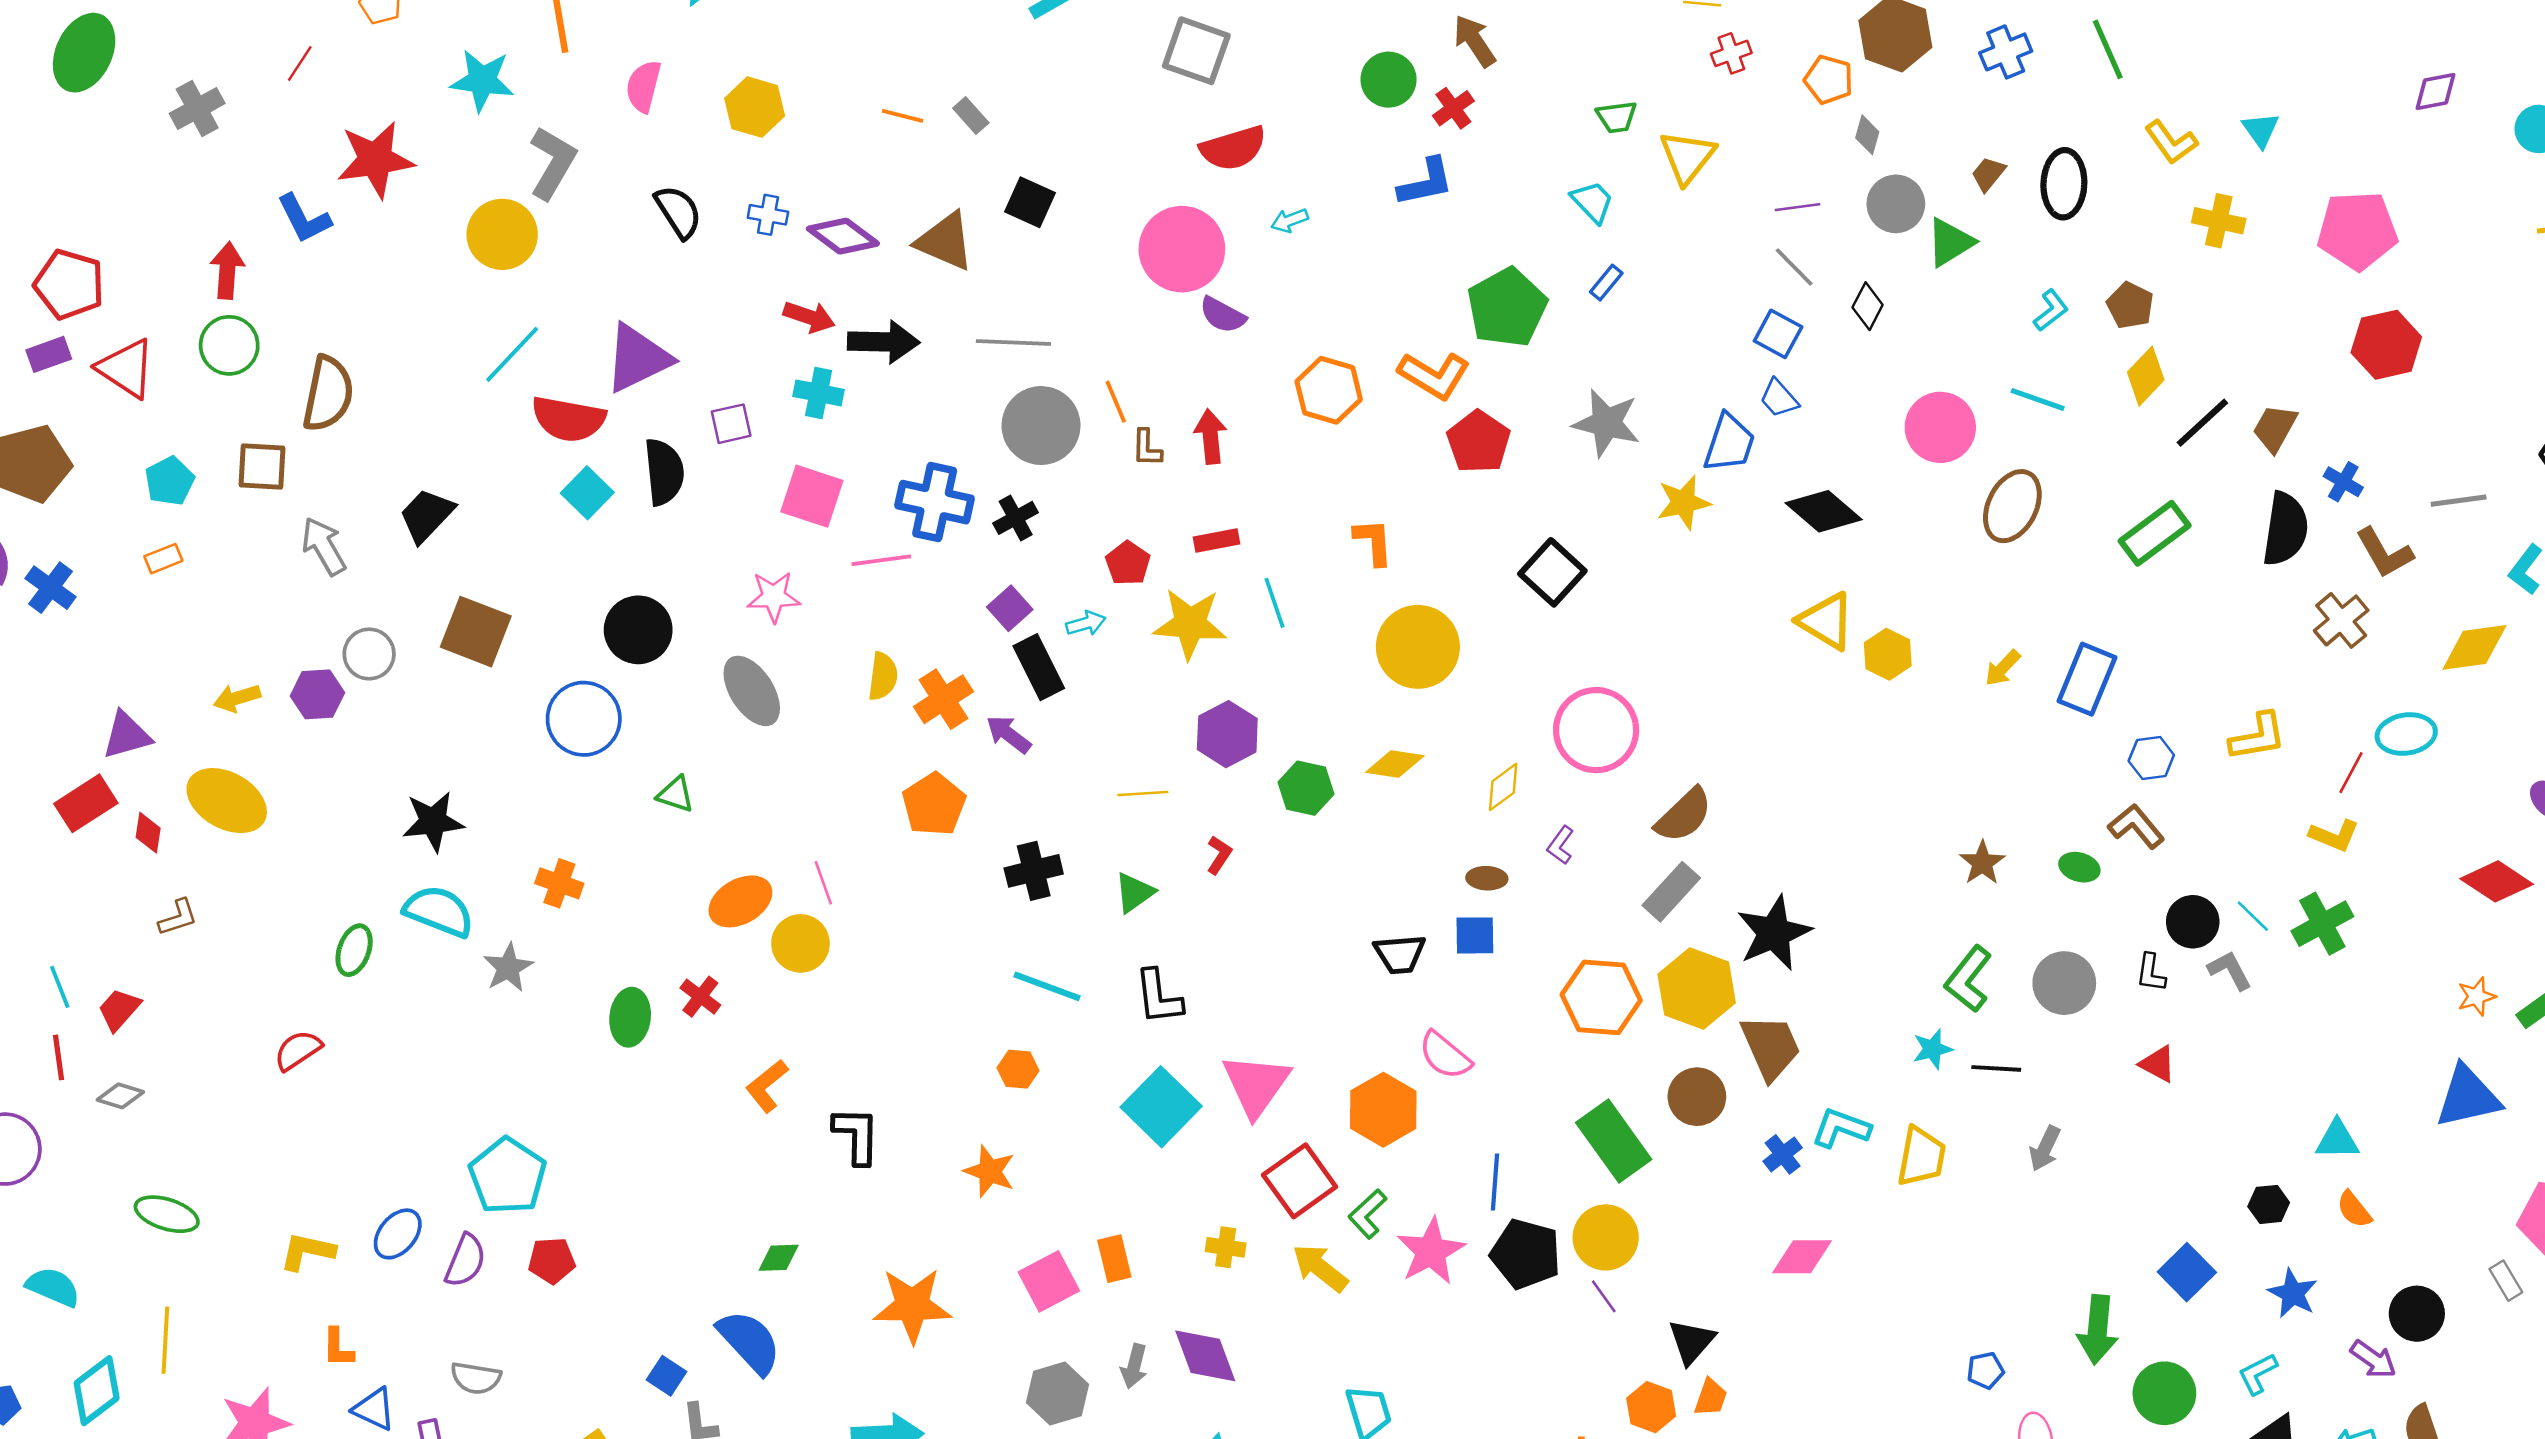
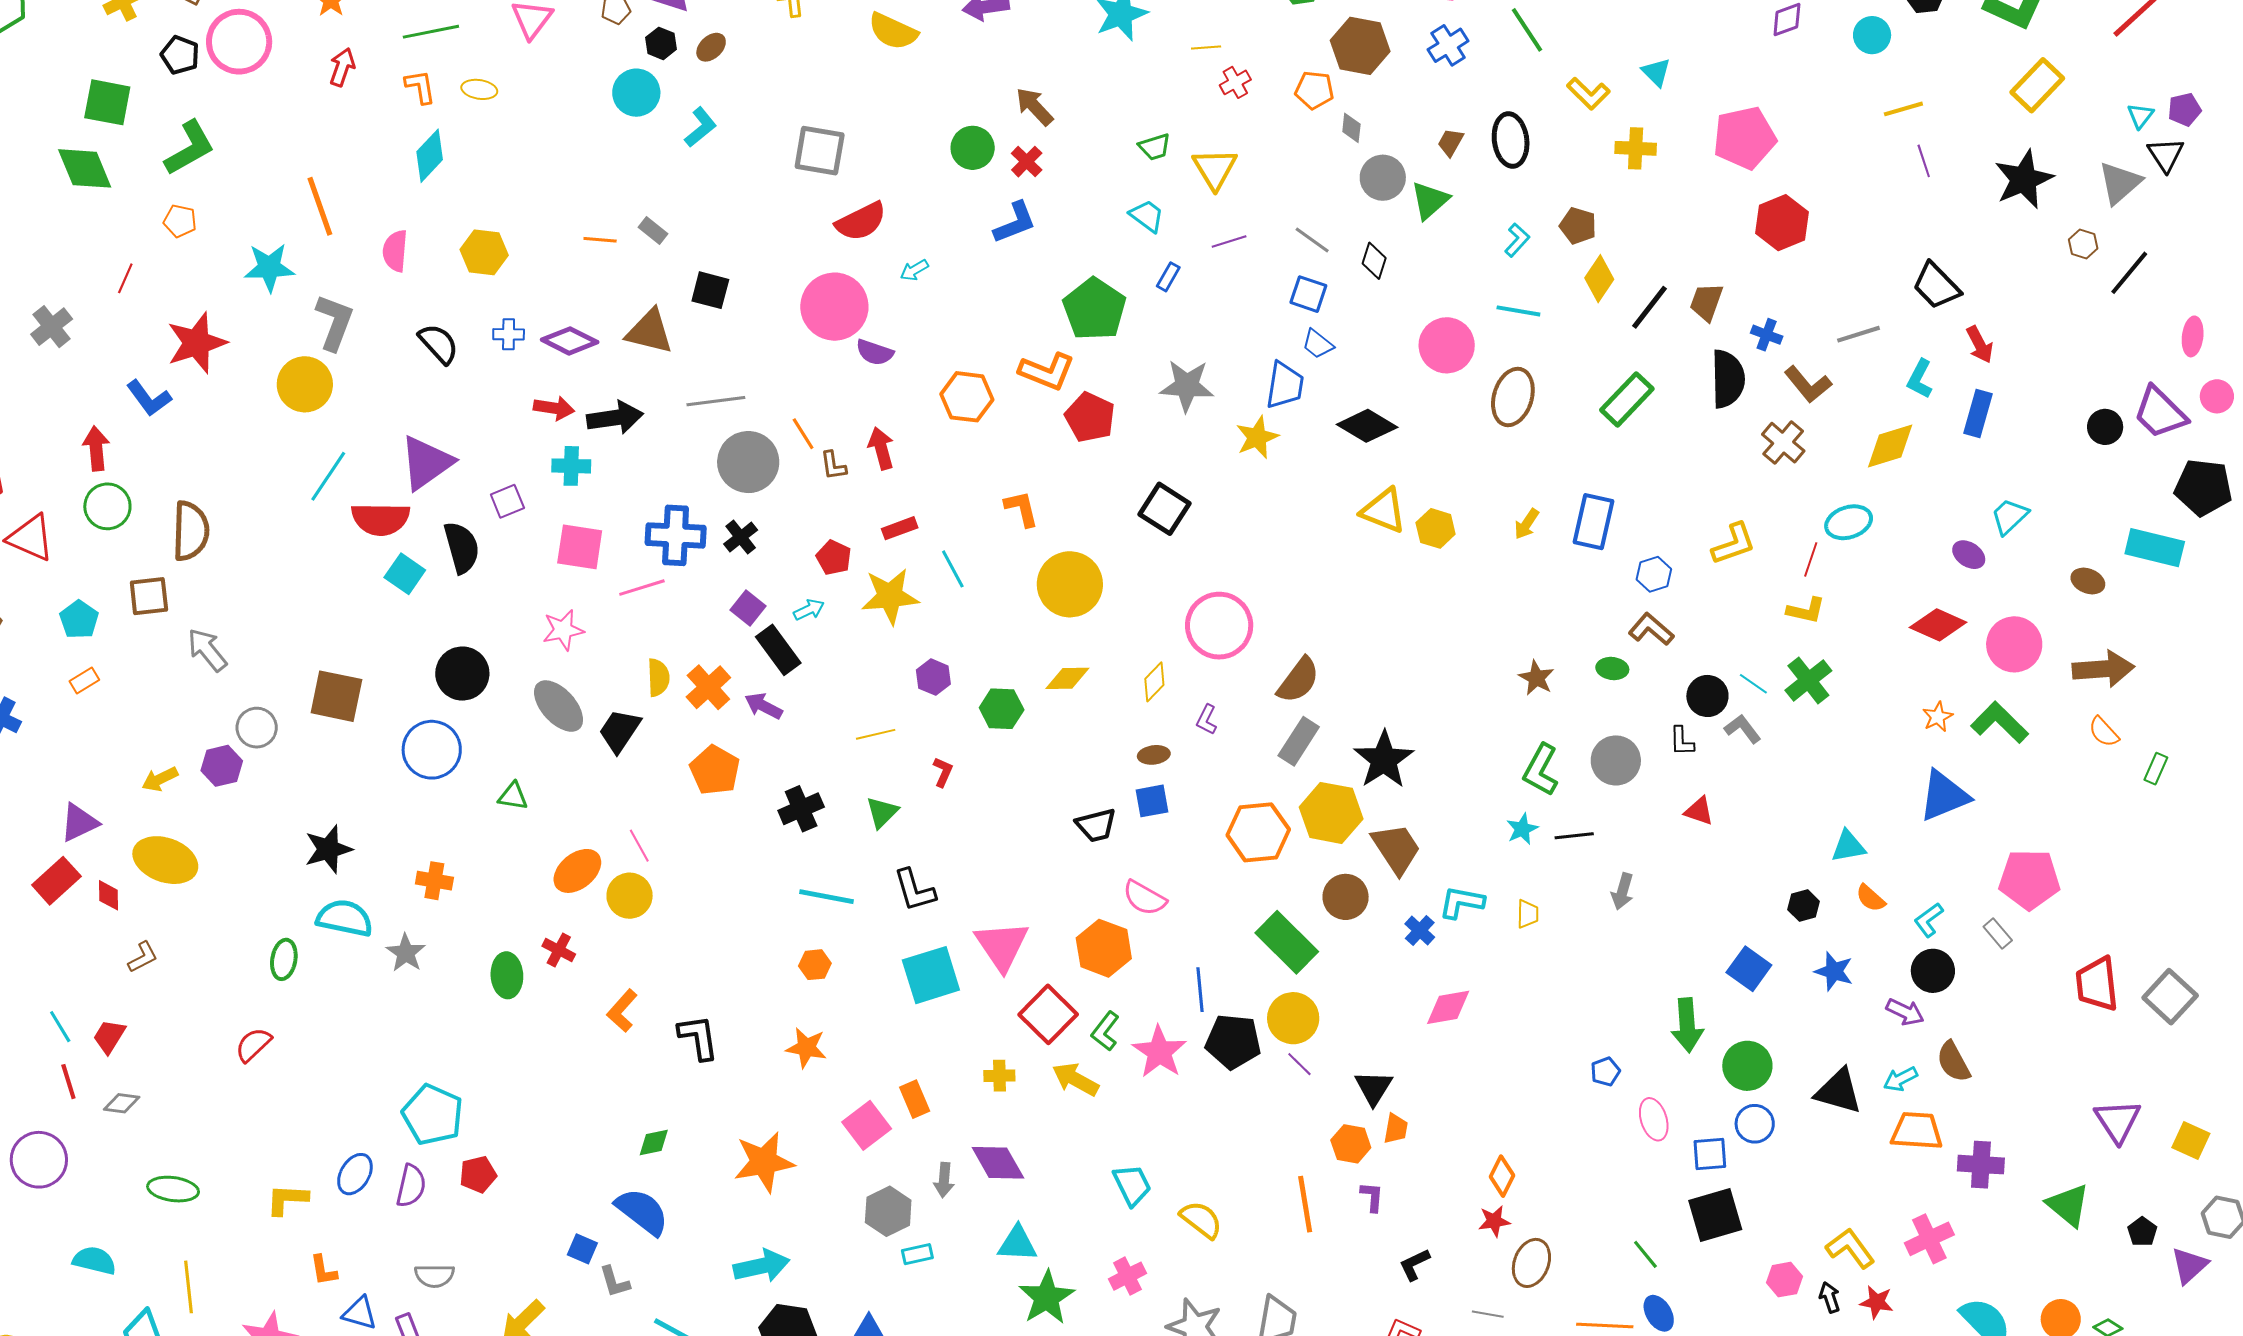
purple line: (1798, 207) -> (1229, 241), moved
black trapezoid: (427, 515) -> (620, 731), moved
purple hexagon: (1227, 734) -> (933, 677), size x0.7
cyan square: (1161, 1107) -> (931, 975), turned 38
yellow trapezoid: (1921, 1157) -> (1528, 914), size x0.6
cyan L-shape: (2258, 1374) -> (1929, 920), moved

